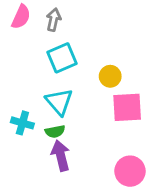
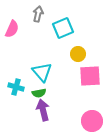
pink semicircle: (21, 17) -> (12, 29), moved
cyan square: (62, 58) -> (63, 28), moved

